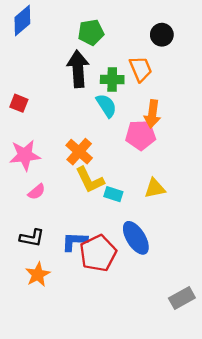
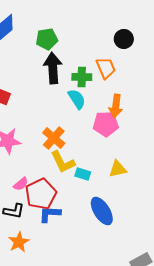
green pentagon: (91, 32) -> (47, 39), moved
pink semicircle: (37, 192) -> (21, 184), moved
red pentagon: (98, 253) -> (41, 194), moved

